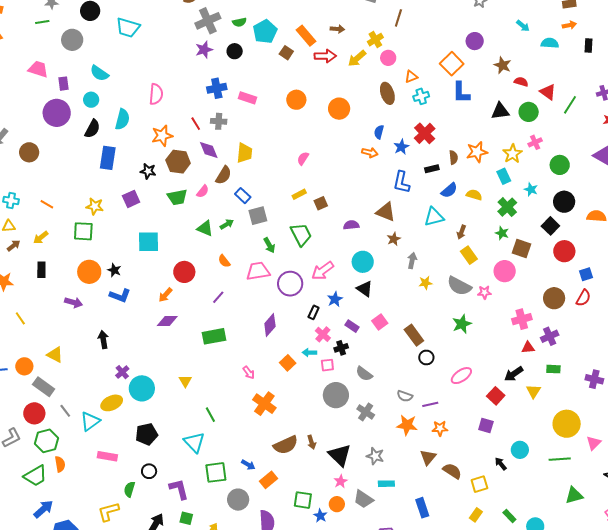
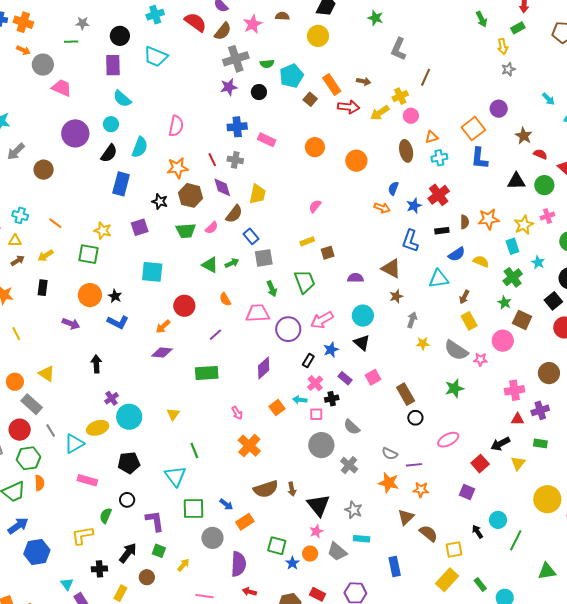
gray circle: (72, 40) -> (43, 65), moved
purple rectangle: (63, 84) -> (113, 65), moved, size x1.5
green line: (560, 459) -> (516, 540), moved, turned -65
yellow rectangle: (476, 515) -> (447, 580), size x1.6

